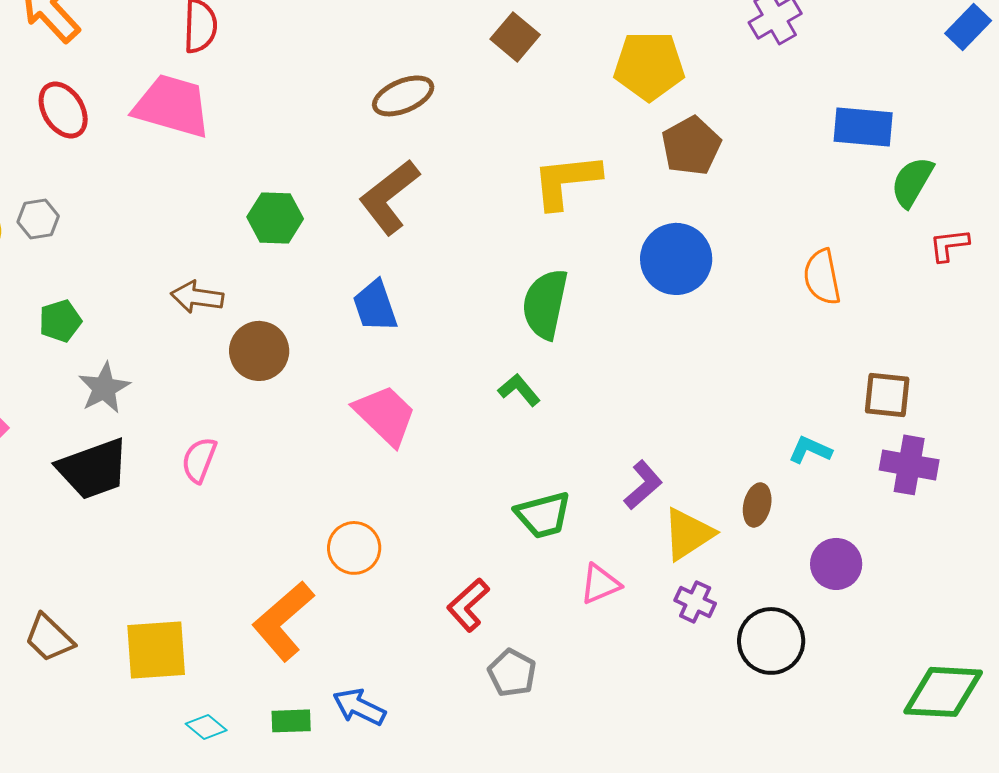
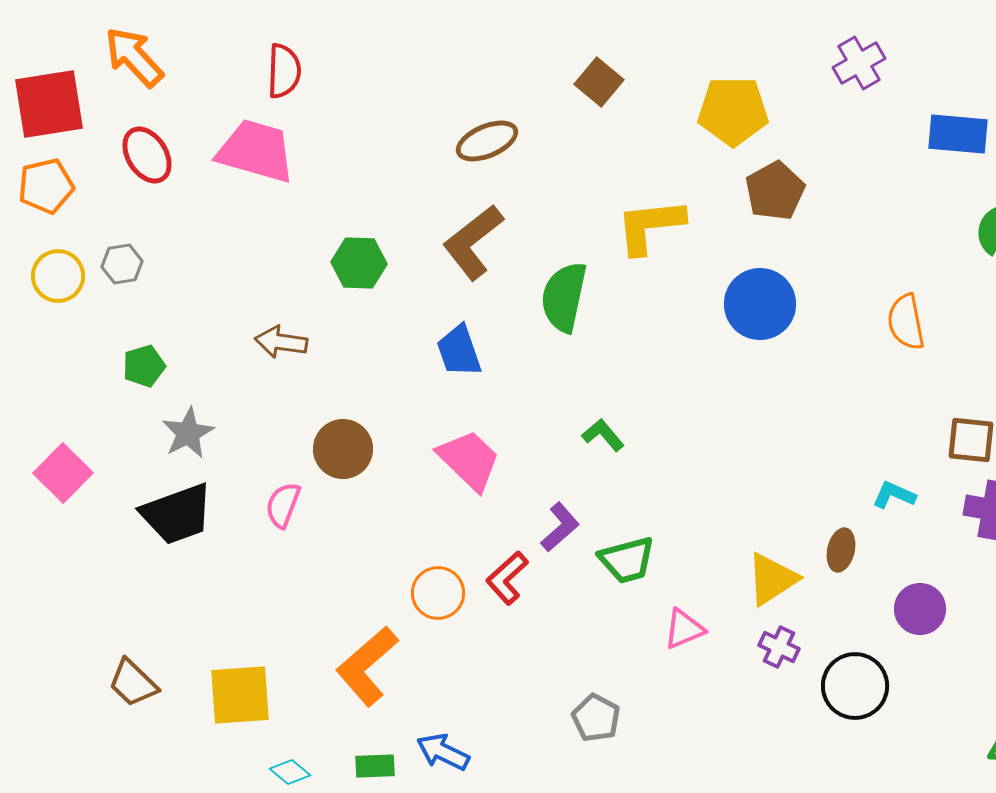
blue rectangle: (863, 127) -> (958, 134), moved
green semicircle: (545, 304) -> (564, 297), moved
brown circle: (259, 351) -> (343, 449), moved
purple L-shape: (643, 485) -> (560, 527), moved
red L-shape: (468, 605) -> (507, 578), moved

